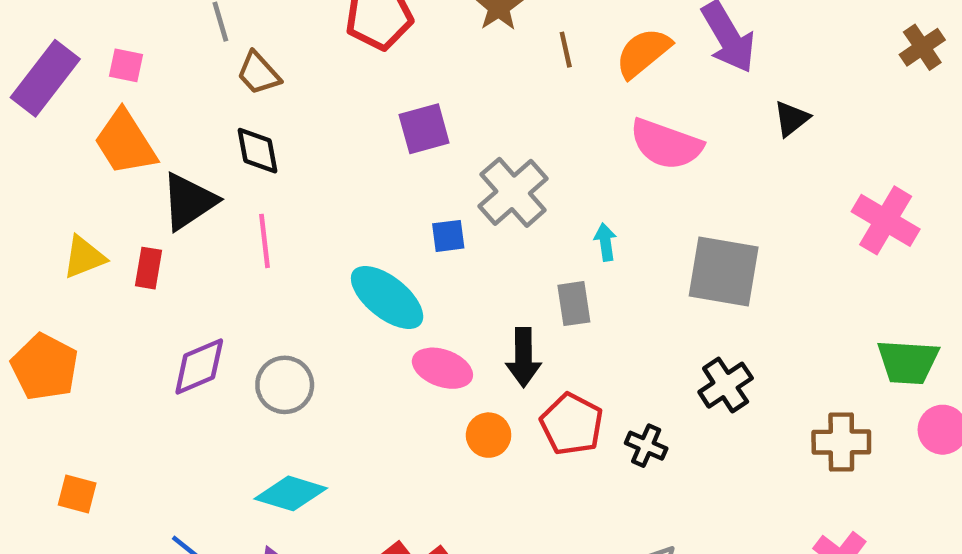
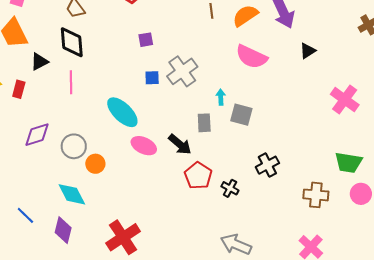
purple square: (424, 129) -> (146, 40), size x0.7
black diamond: (258, 151) -> (72, 42), size x1.4
black triangle: (189, 201) -> (39, 62), size x0.7
blue square: (448, 236) -> (152, 78), moved
gray square: (724, 272) -> (241, 115), moved, size x0.7
black arrow: (523, 357) -> (180, 144), turned -55
orange circle: (489, 435) -> (95, 164), moved
cyan diamond: (291, 493) -> (72, 194), turned 40

